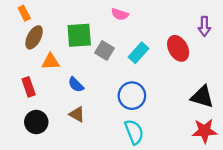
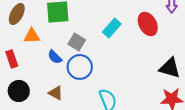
gray square: (104, 51) -> (77, 42), moved
blue circle: (132, 96) -> (80, 67), moved
brown triangle: (77, 114) -> (56, 93), moved

